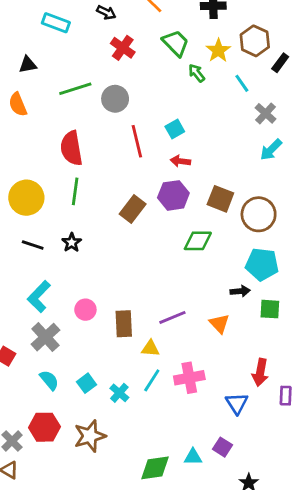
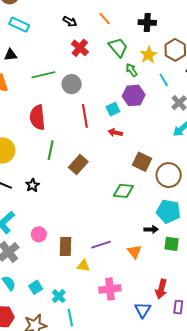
cyan rectangle: (56, 23) -> (19, 25), moved
green line: (75, 191) -> (51, 150), moved
purple hexagon: (173, 195) -> (134, 95), moved
cyan line: (152, 380) -> (70, 318), moved, turned -48

